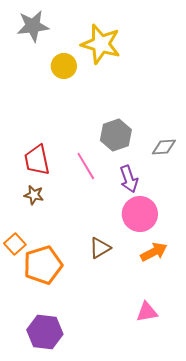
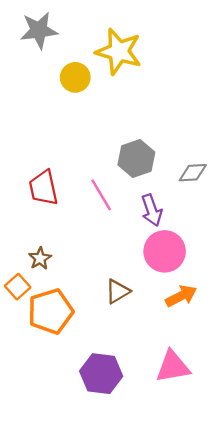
brown star: (34, 195) -> (40, 258), moved, turned 30
pink triangle: (147, 312) -> (173, 367), size x1.4
purple hexagon: (45, 332) -> (101, 374), moved

